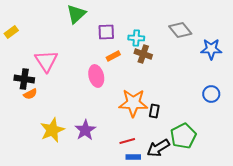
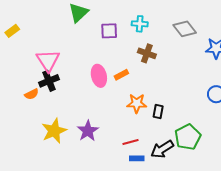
cyan cross: (136, 38) -> (140, 24), moved
orange rectangle: (113, 56) -> (121, 75), moved
black cross: (24, 79) -> (49, 81), moved, turned -30
orange star: (133, 103) -> (137, 103), size x0.7

